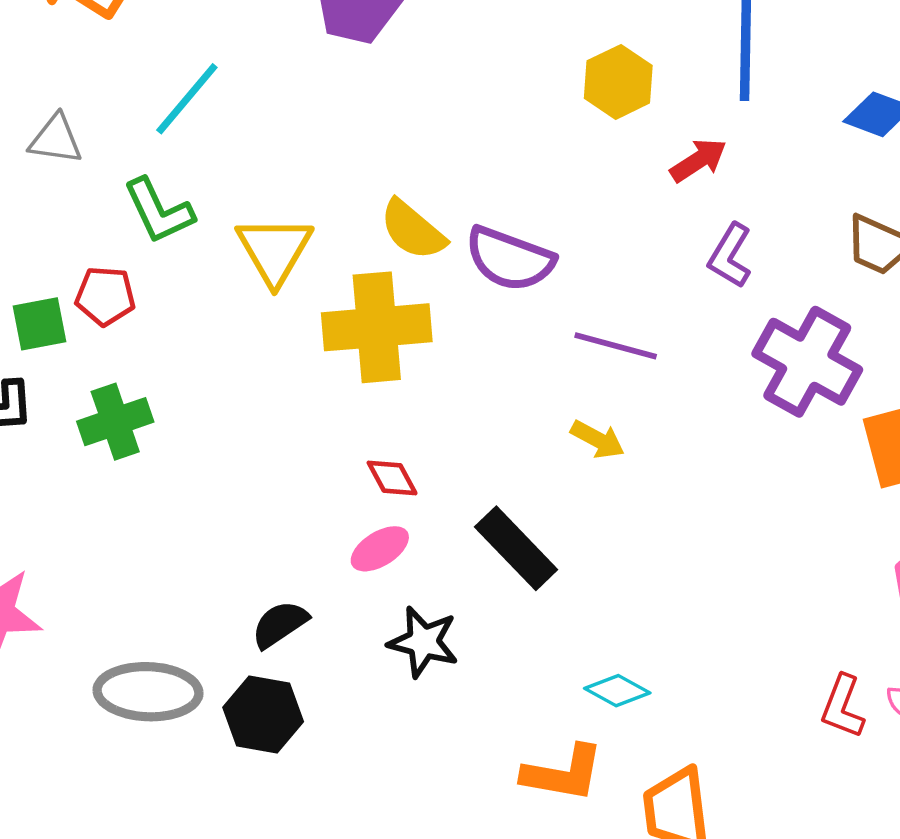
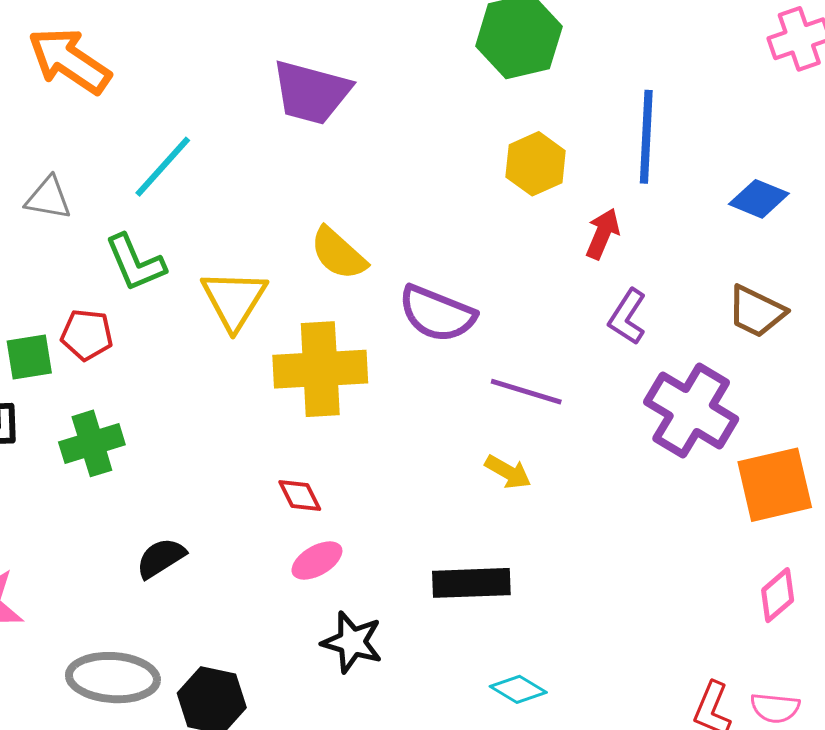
red arrow: (698, 160) -> (603, 234), turned -36
yellow semicircle: (413, 230) -> (338, 254), moved
red diamond: (392, 478) -> (300, 496), moved
black rectangle: (516, 548) -> (471, 583), moved, turned -50
black semicircle: (280, 624) -> (161, 558), moved

